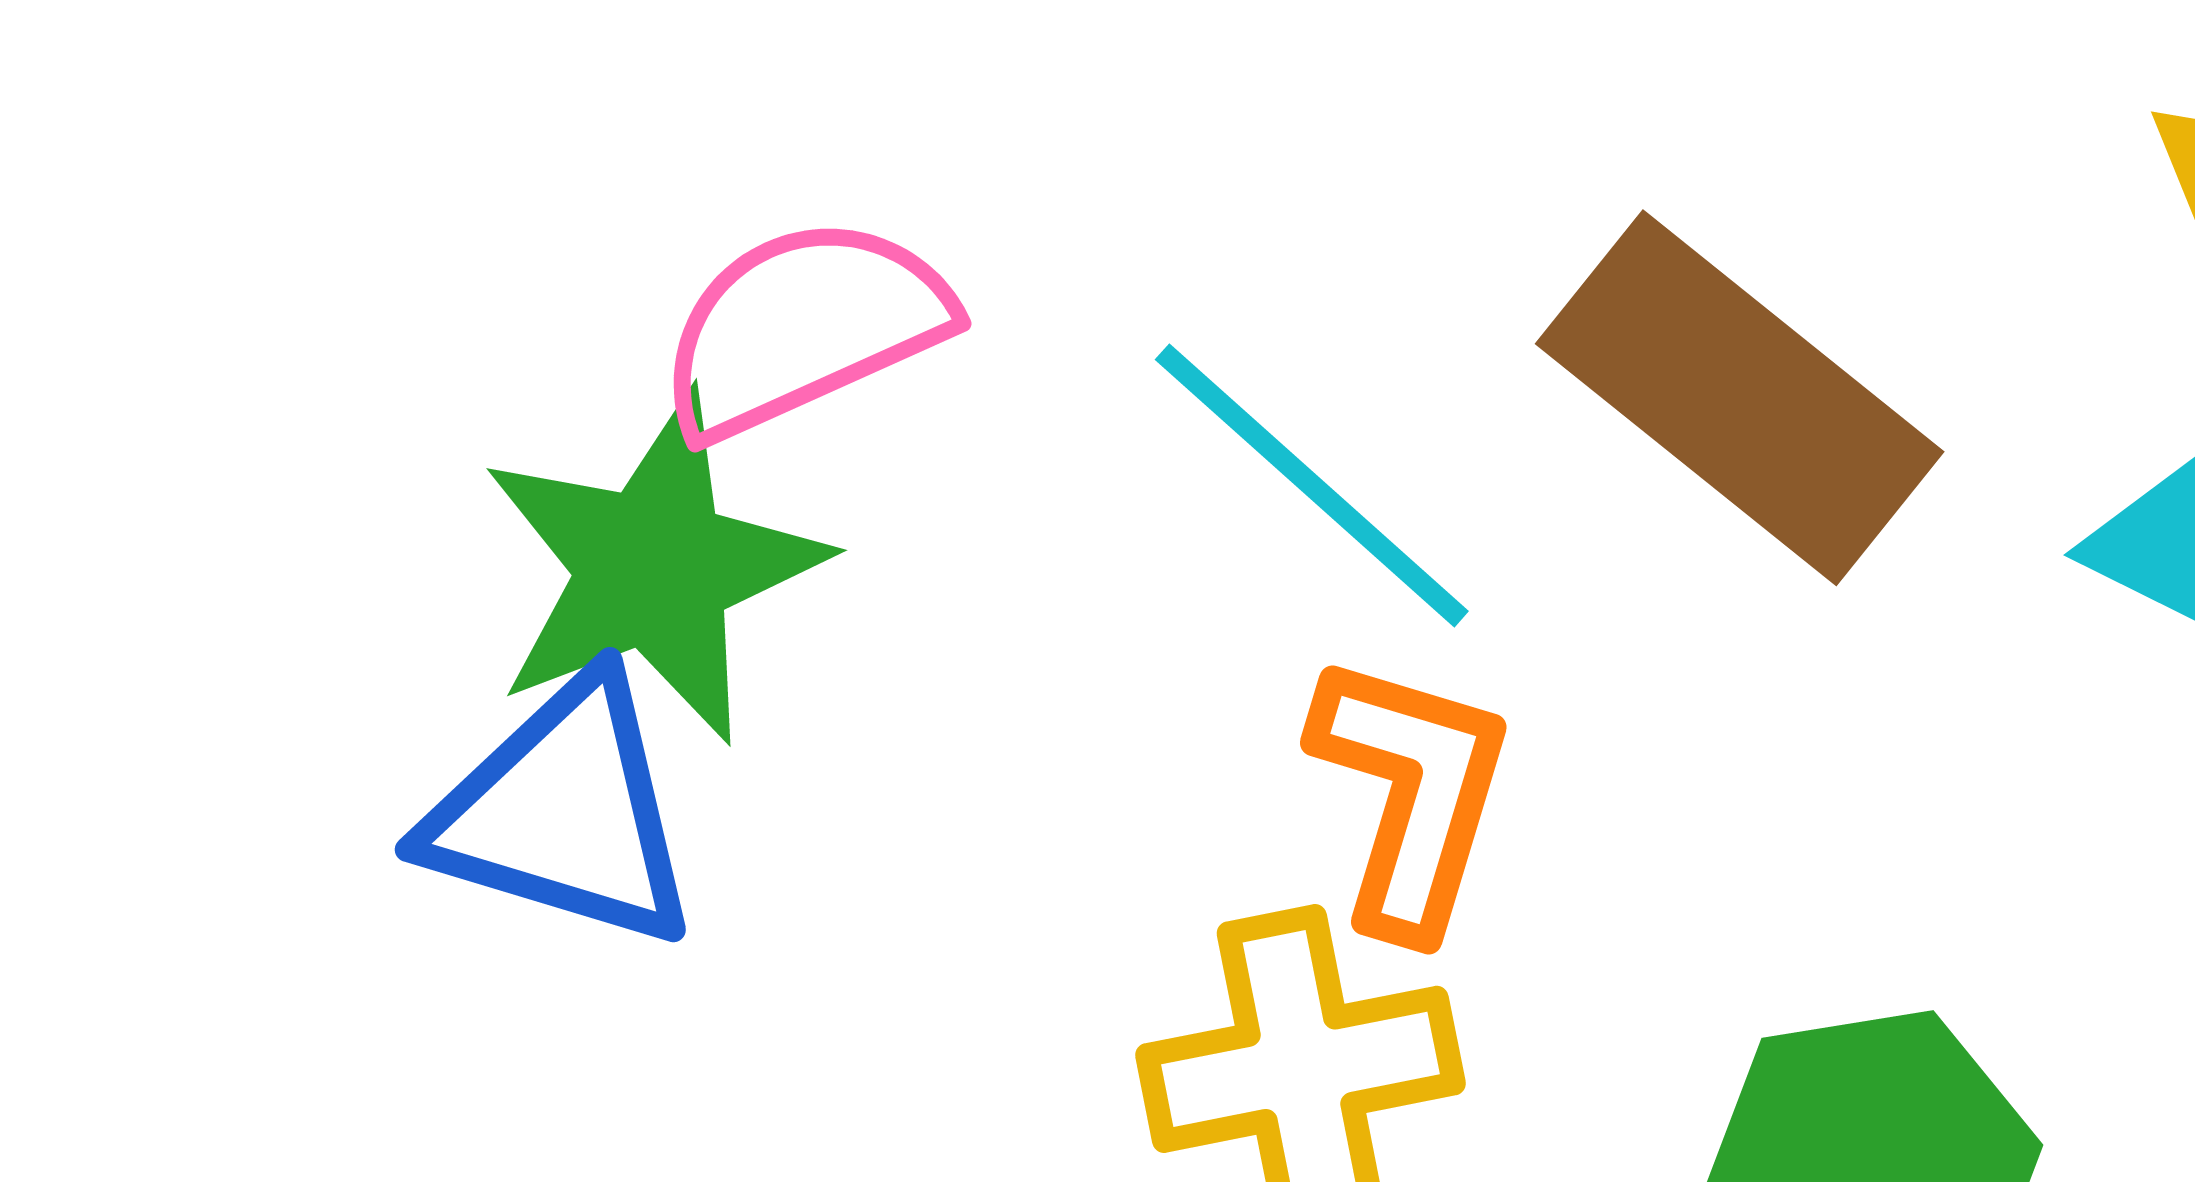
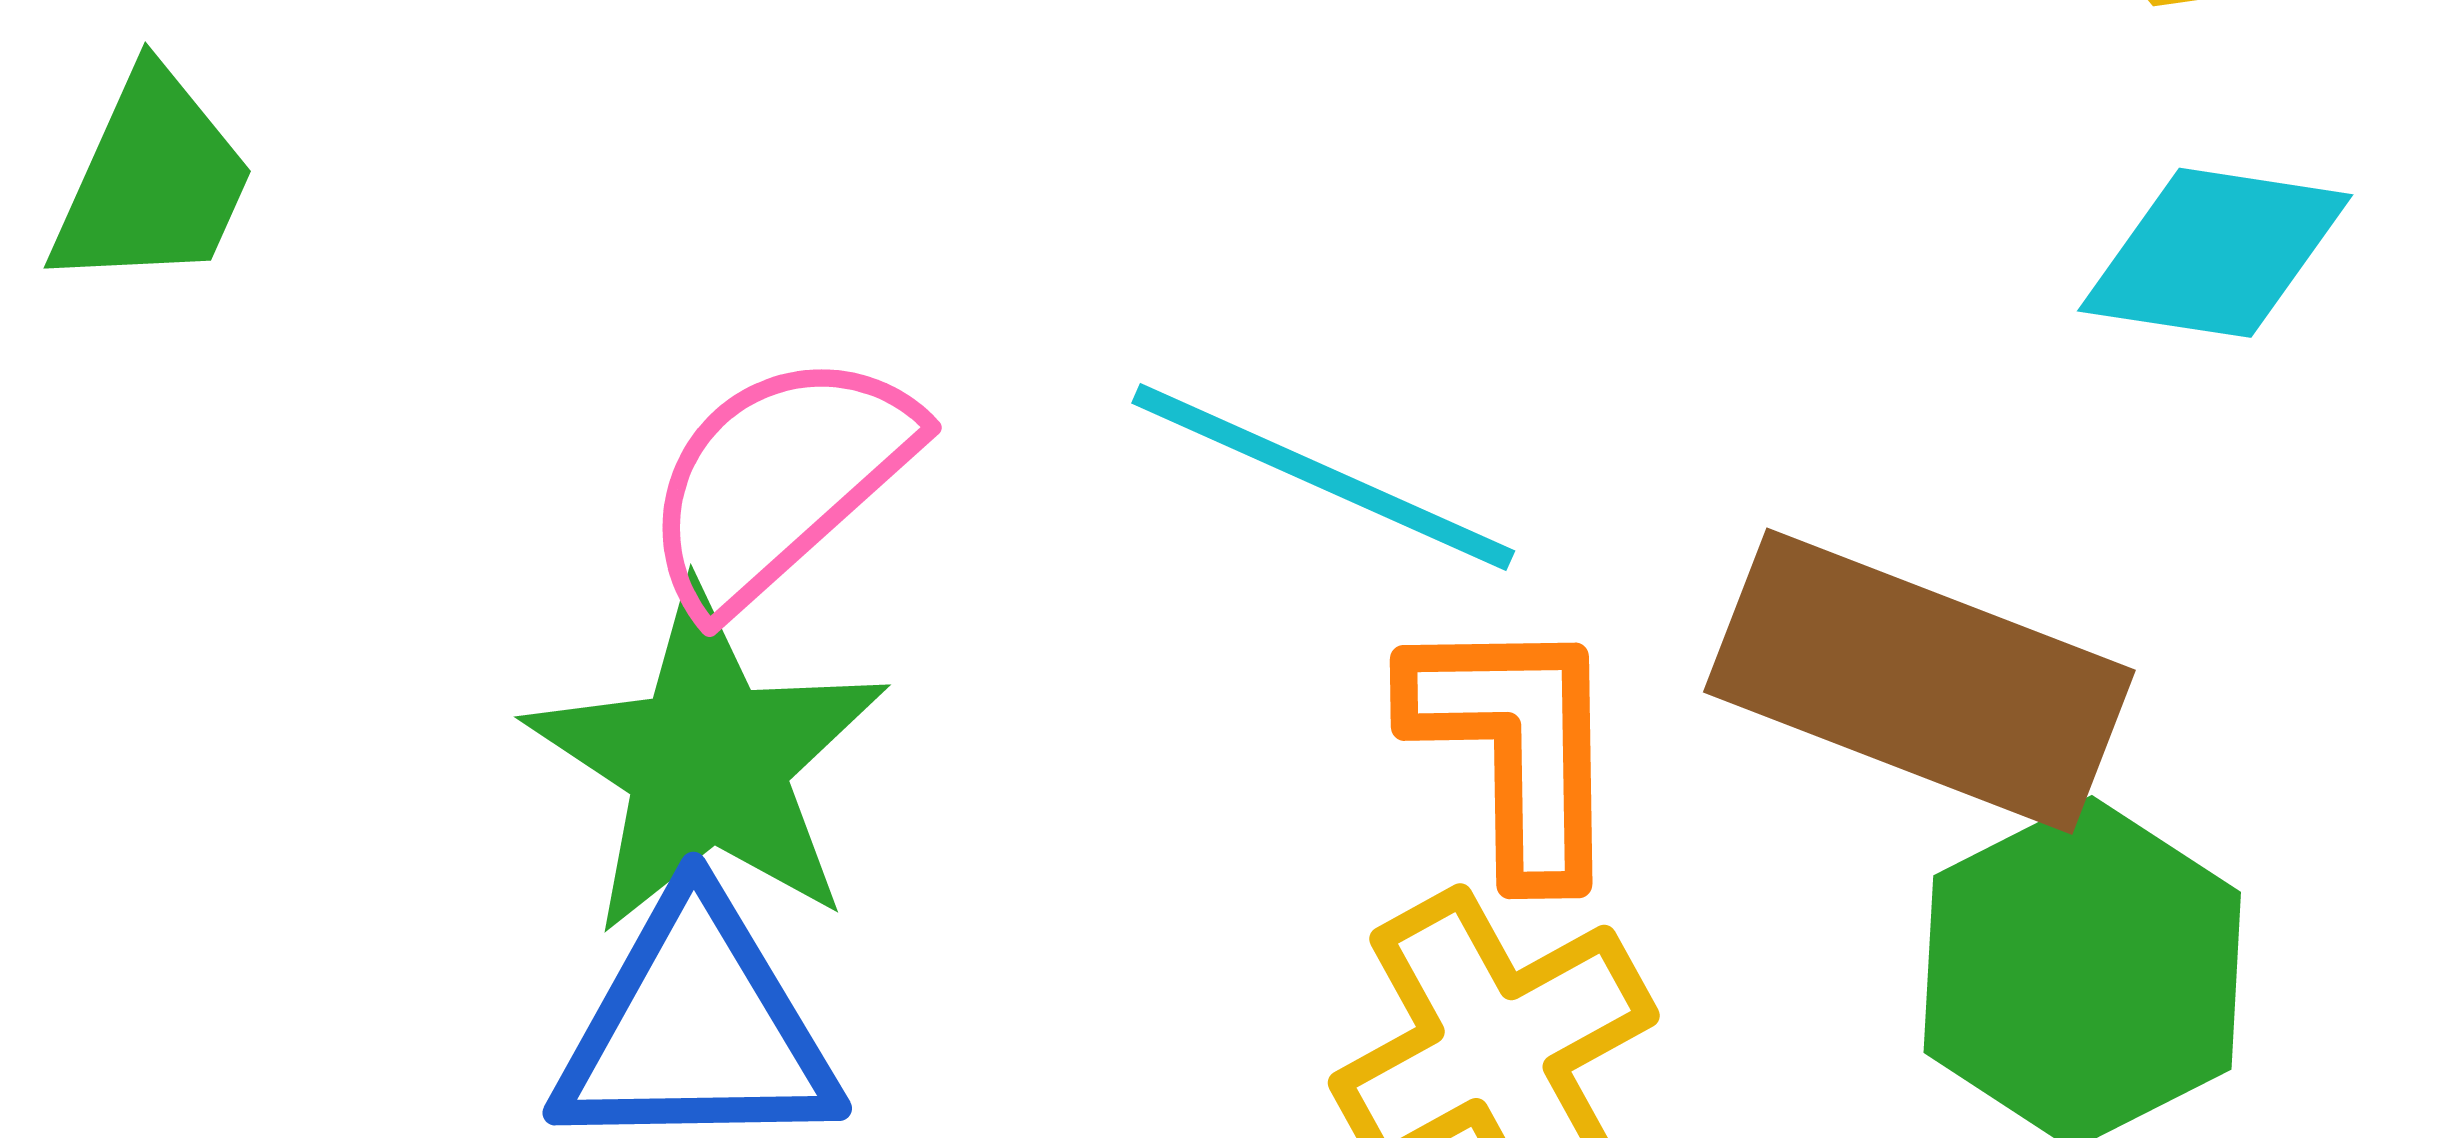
brown rectangle: (1740, 398) -> (1919, 681), moved

